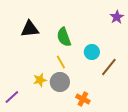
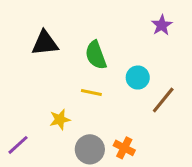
purple star: (117, 17) -> (162, 25), moved
yellow line: (61, 62) -> (91, 92), turned -48
gray circle: (60, 82) -> (90, 149), moved

